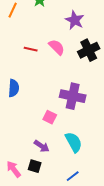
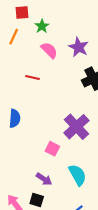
pink semicircle: (57, 47) -> (49, 50), moved
purple cross: (73, 96) -> (76, 127), turned 35

